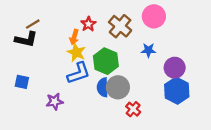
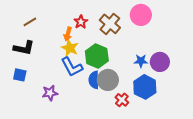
black L-shape: (26, 39) -> (24, 48), moved
blue star: (148, 50) -> (141, 61), moved
blue L-shape: (79, 73) -> (72, 67), turned 80
blue hexagon: (177, 91) -> (145, 87), moved

